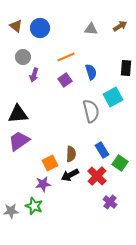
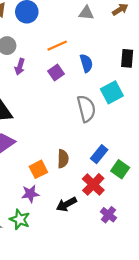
blue rectangle: (102, 150) -> (99, 154), turned 70
black arrow: (70, 175) -> (66, 204), moved

